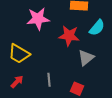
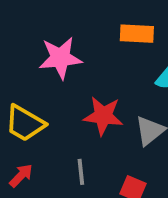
red star: (69, 36) -> (103, 116), moved

